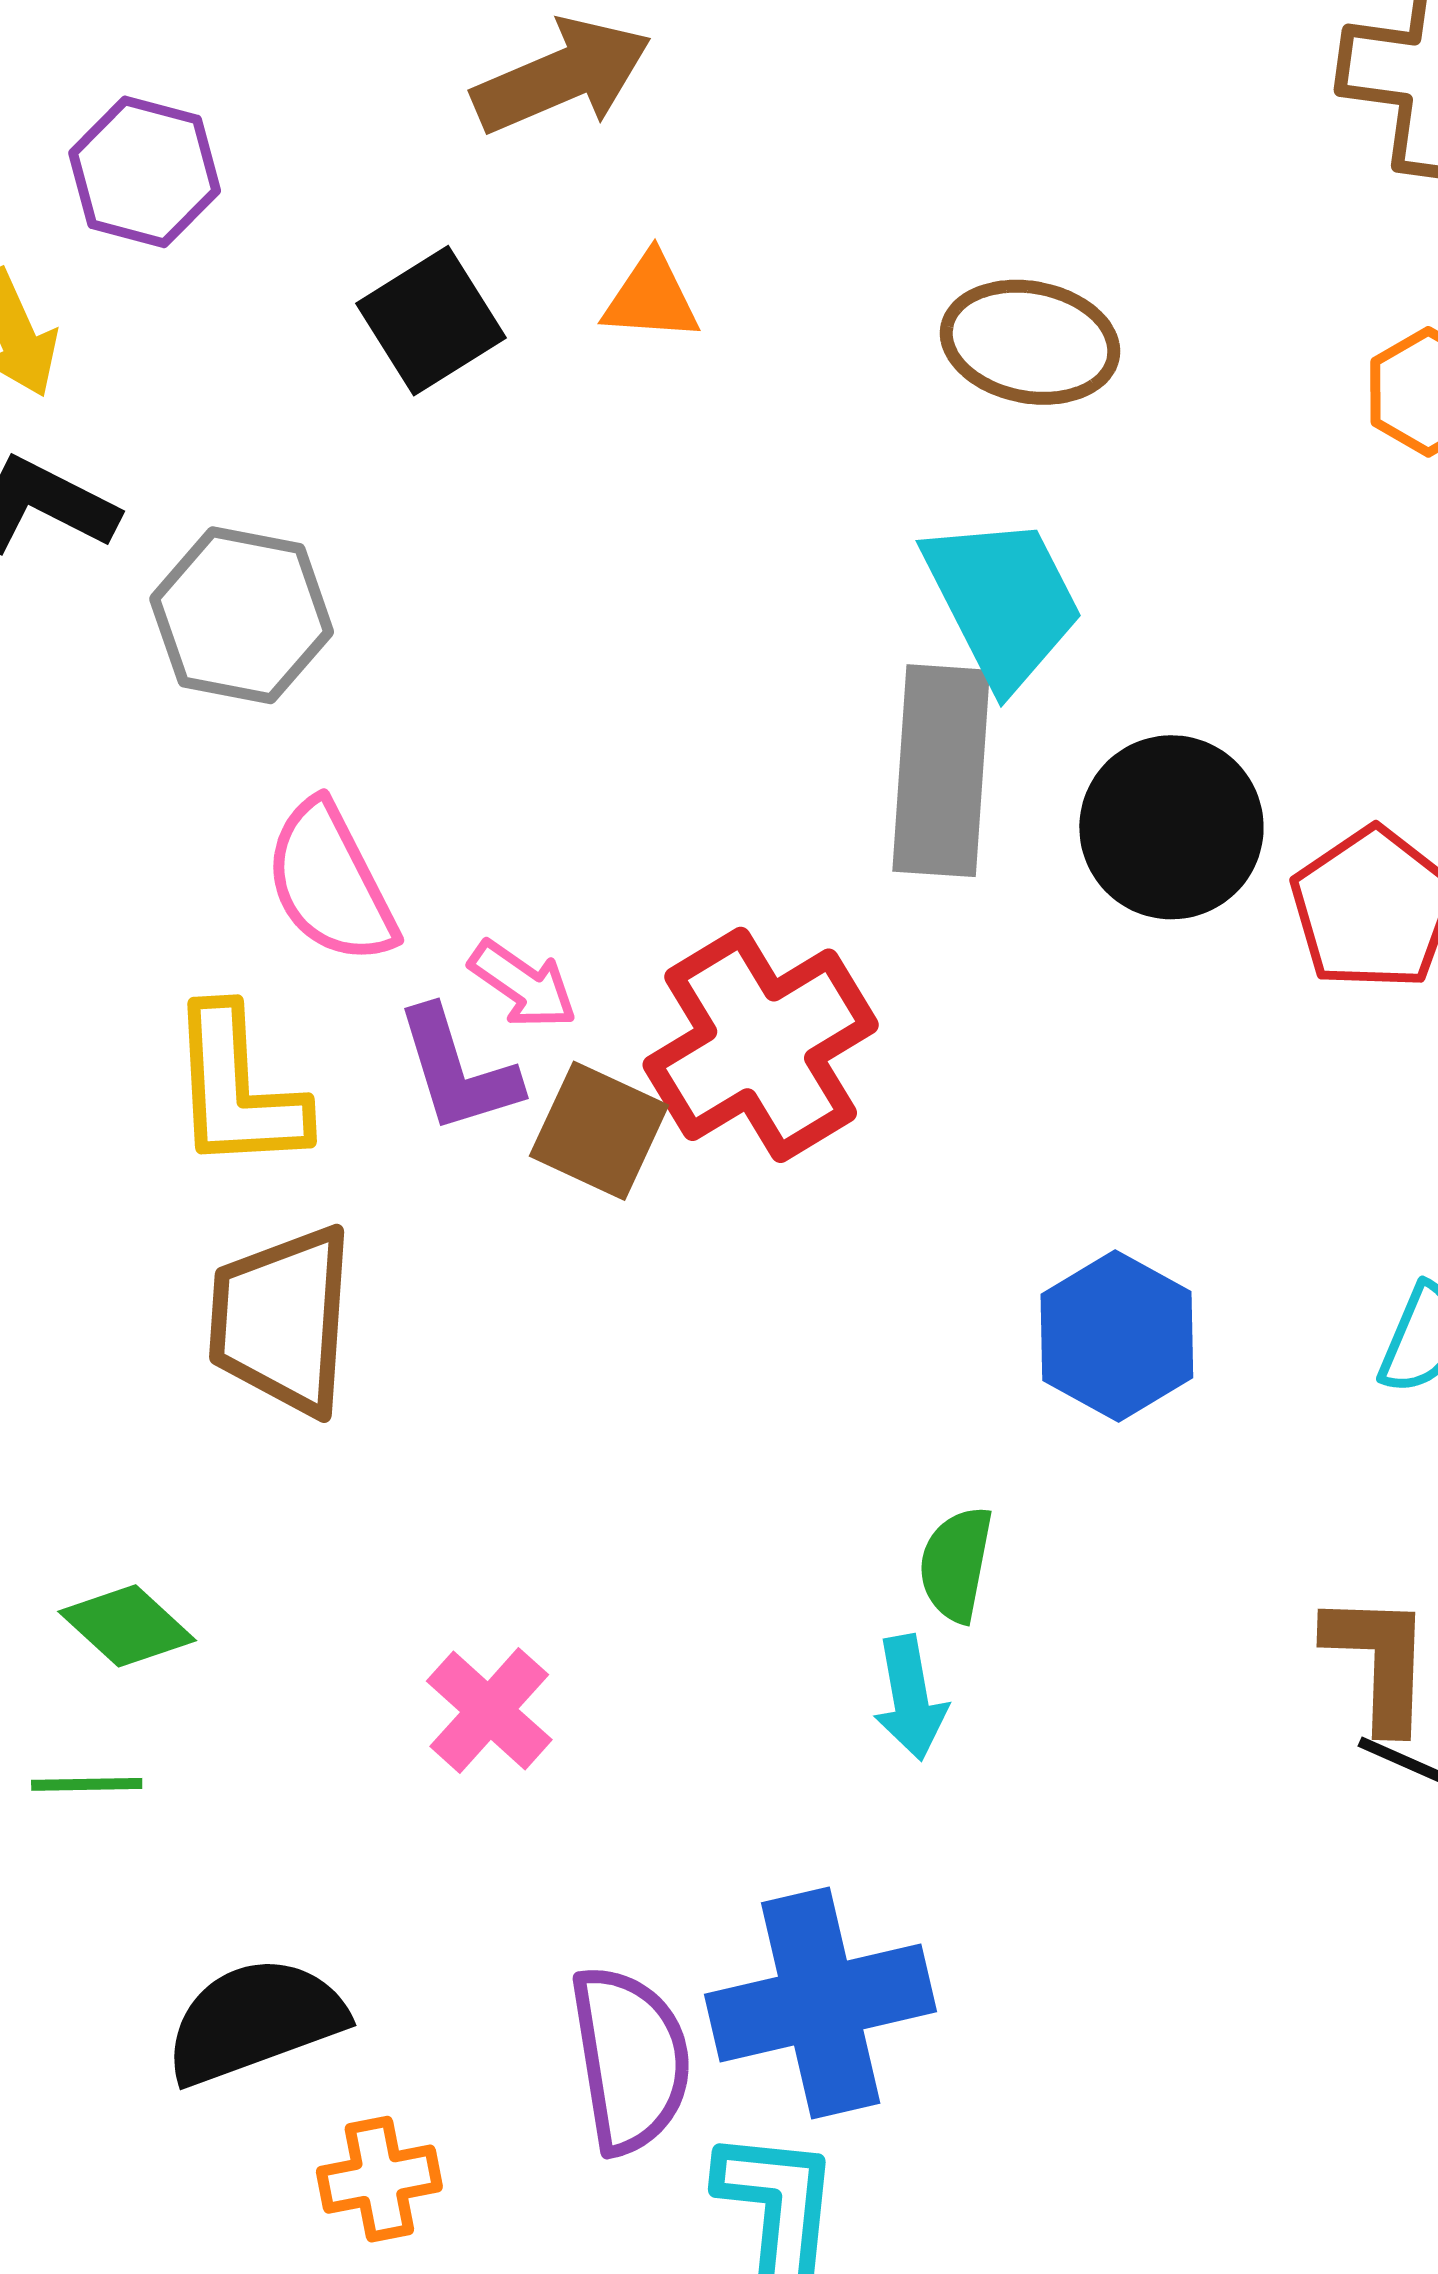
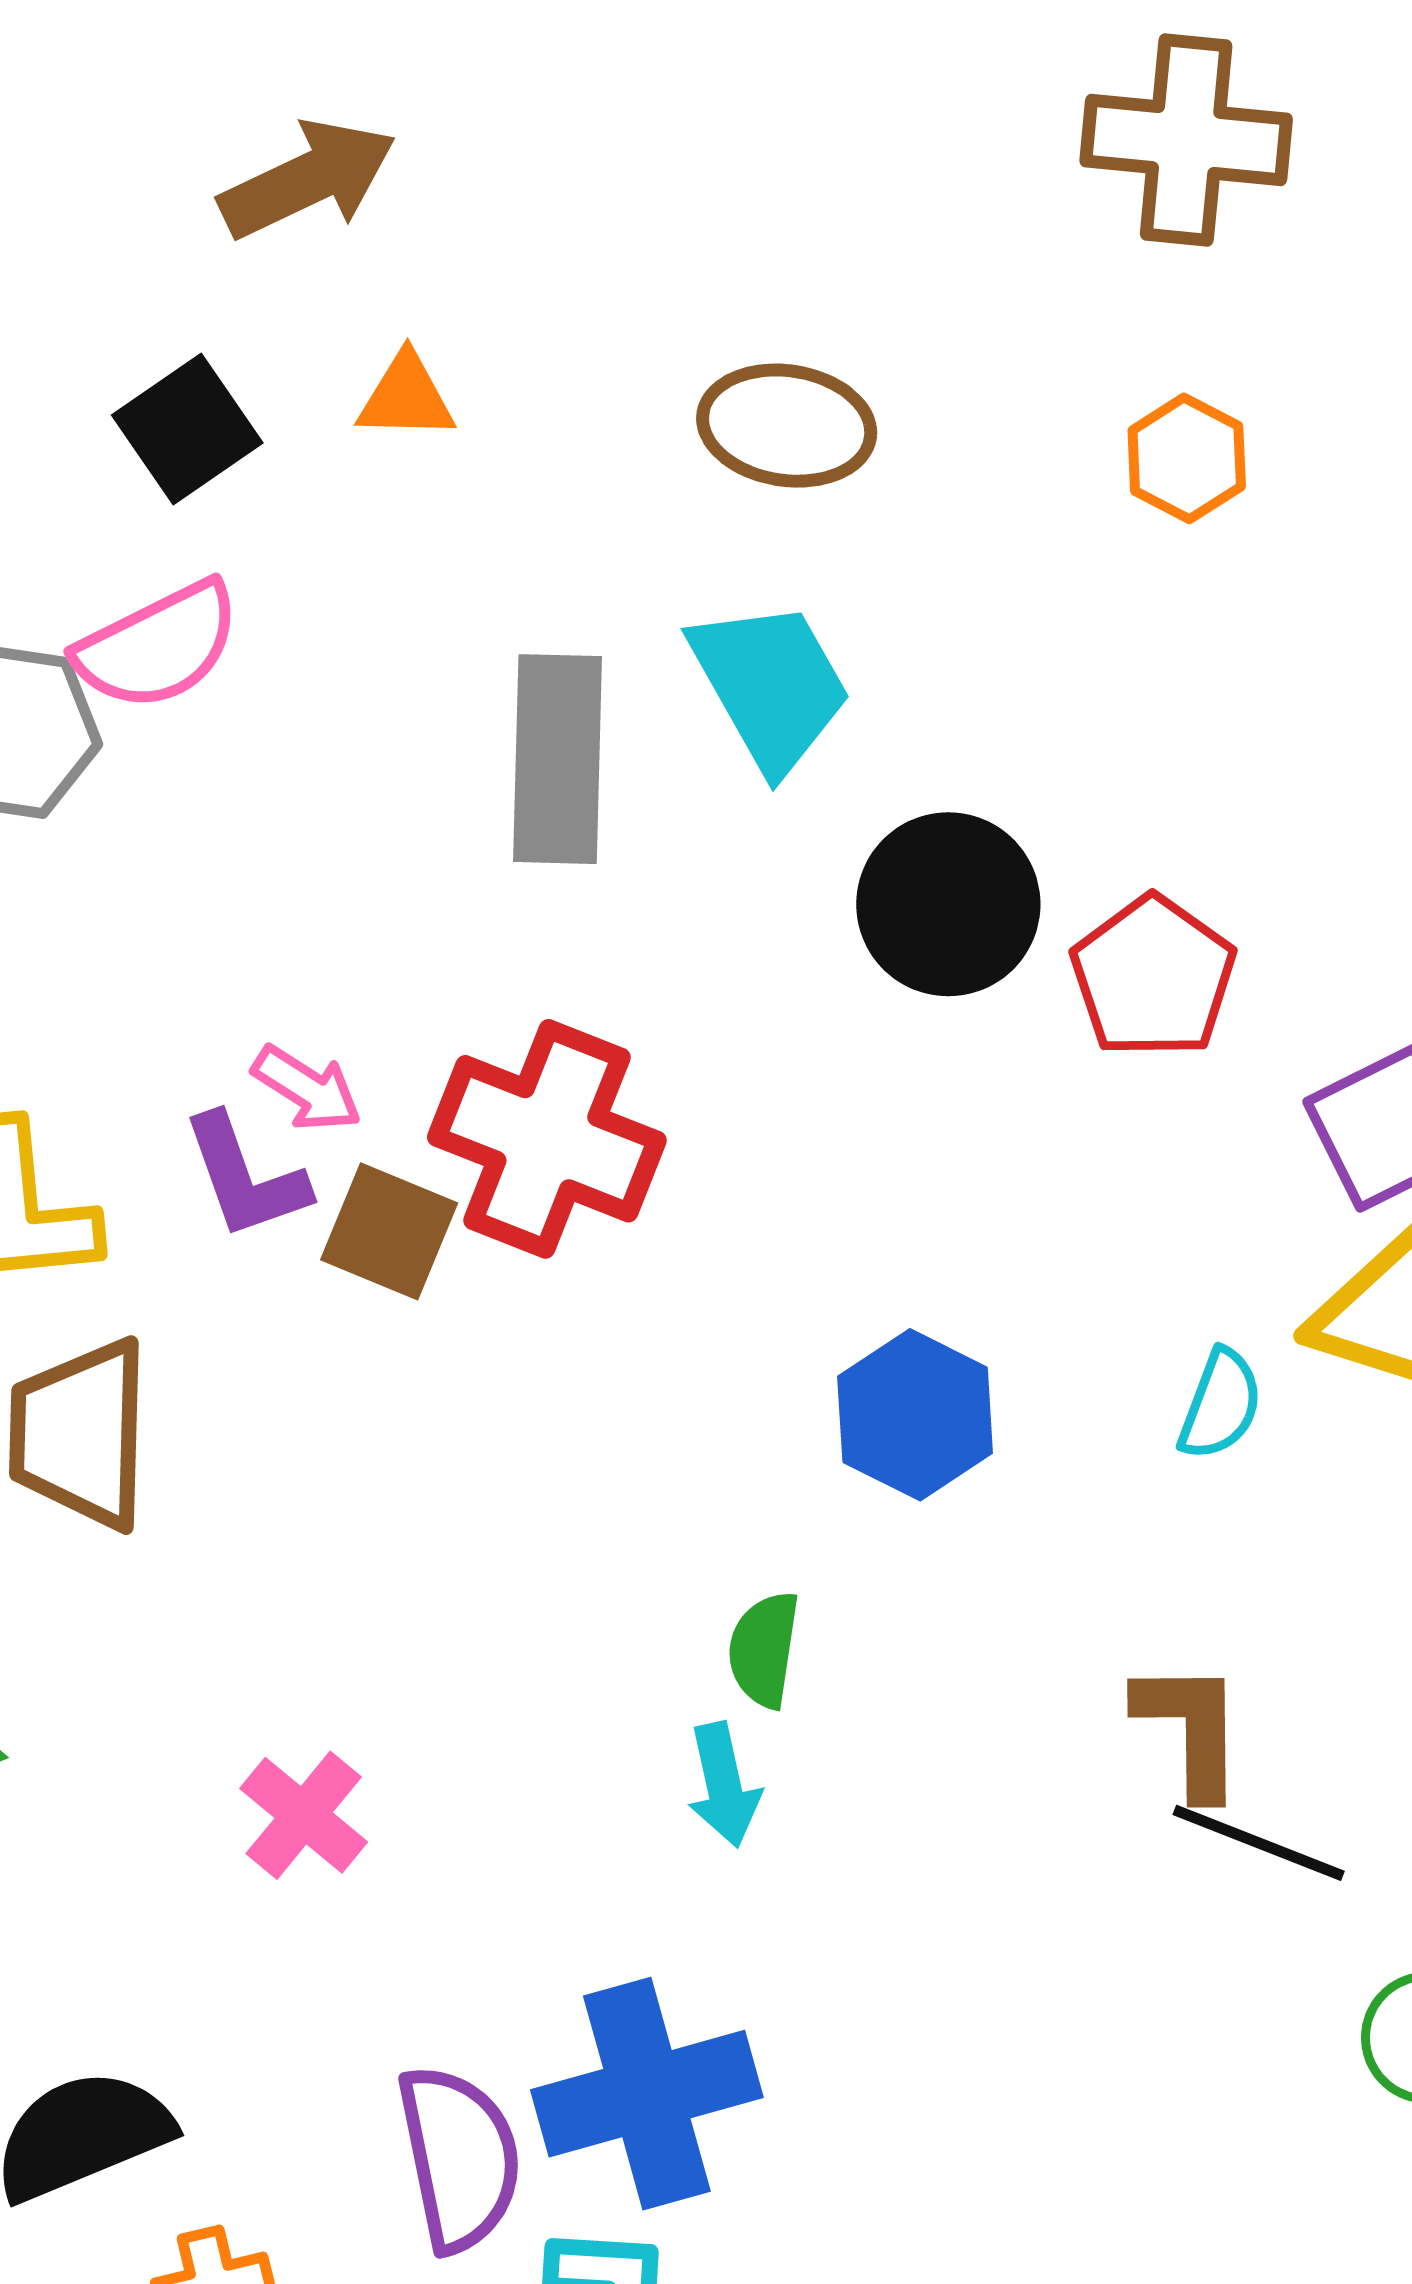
gray rectangle: (941, 771) -> (558, 759), moved
pink semicircle: (330, 883) -> (158, 646), moved, turned -87
red cross: (761, 1045) -> (547, 1139), turned -35

